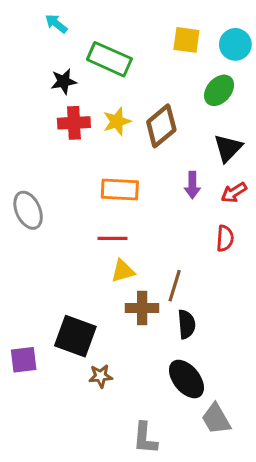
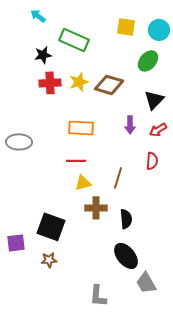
brown diamond: (161, 126) -> (109, 85), turned 56
gray ellipse: (28, 210) -> (19, 142), turned -65
brown line: (175, 286) -> (118, 178), moved
brown star: (101, 376) -> (49, 260), moved

